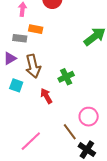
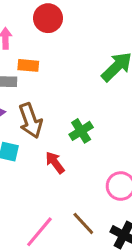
brown line: (70, 132) -> (83, 223), moved

